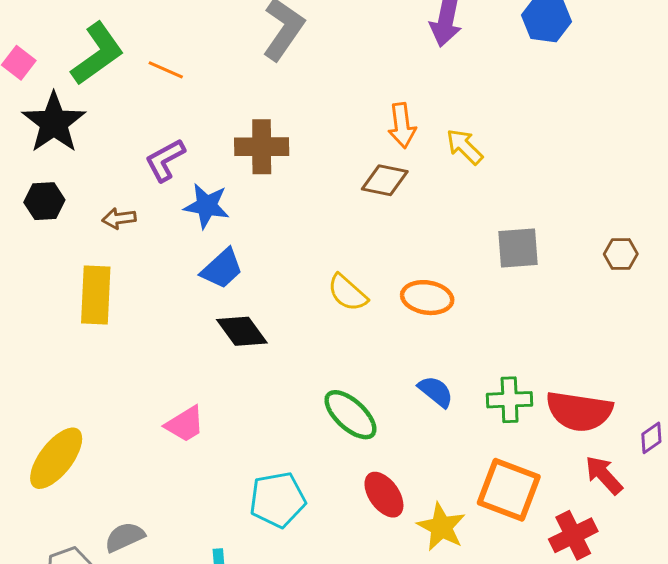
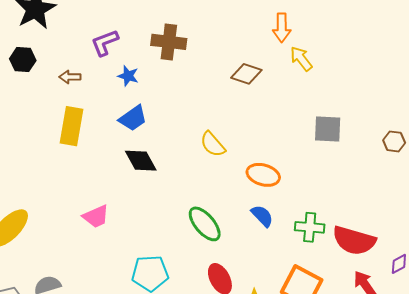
orange arrow: (402, 125) -> (282, 28), moved
blue star: (207, 206) -> (128, 76), size x0.7
yellow rectangle: (96, 295) -> (71, 126), moved
orange ellipse: (427, 298) -> (263, 175), moved

